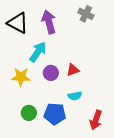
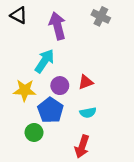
black triangle: (18, 23) -> (19, 15), moved, size x0.7
blue pentagon: (55, 114) -> (50, 110), moved, turned 30
red arrow: (96, 120) -> (82, 147), moved

